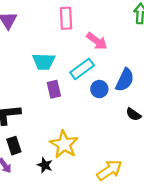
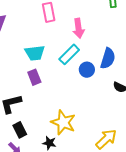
pink arrow: (97, 41) -> (78, 28), turned 54
purple rectangle: (54, 89) -> (34, 77), moved

